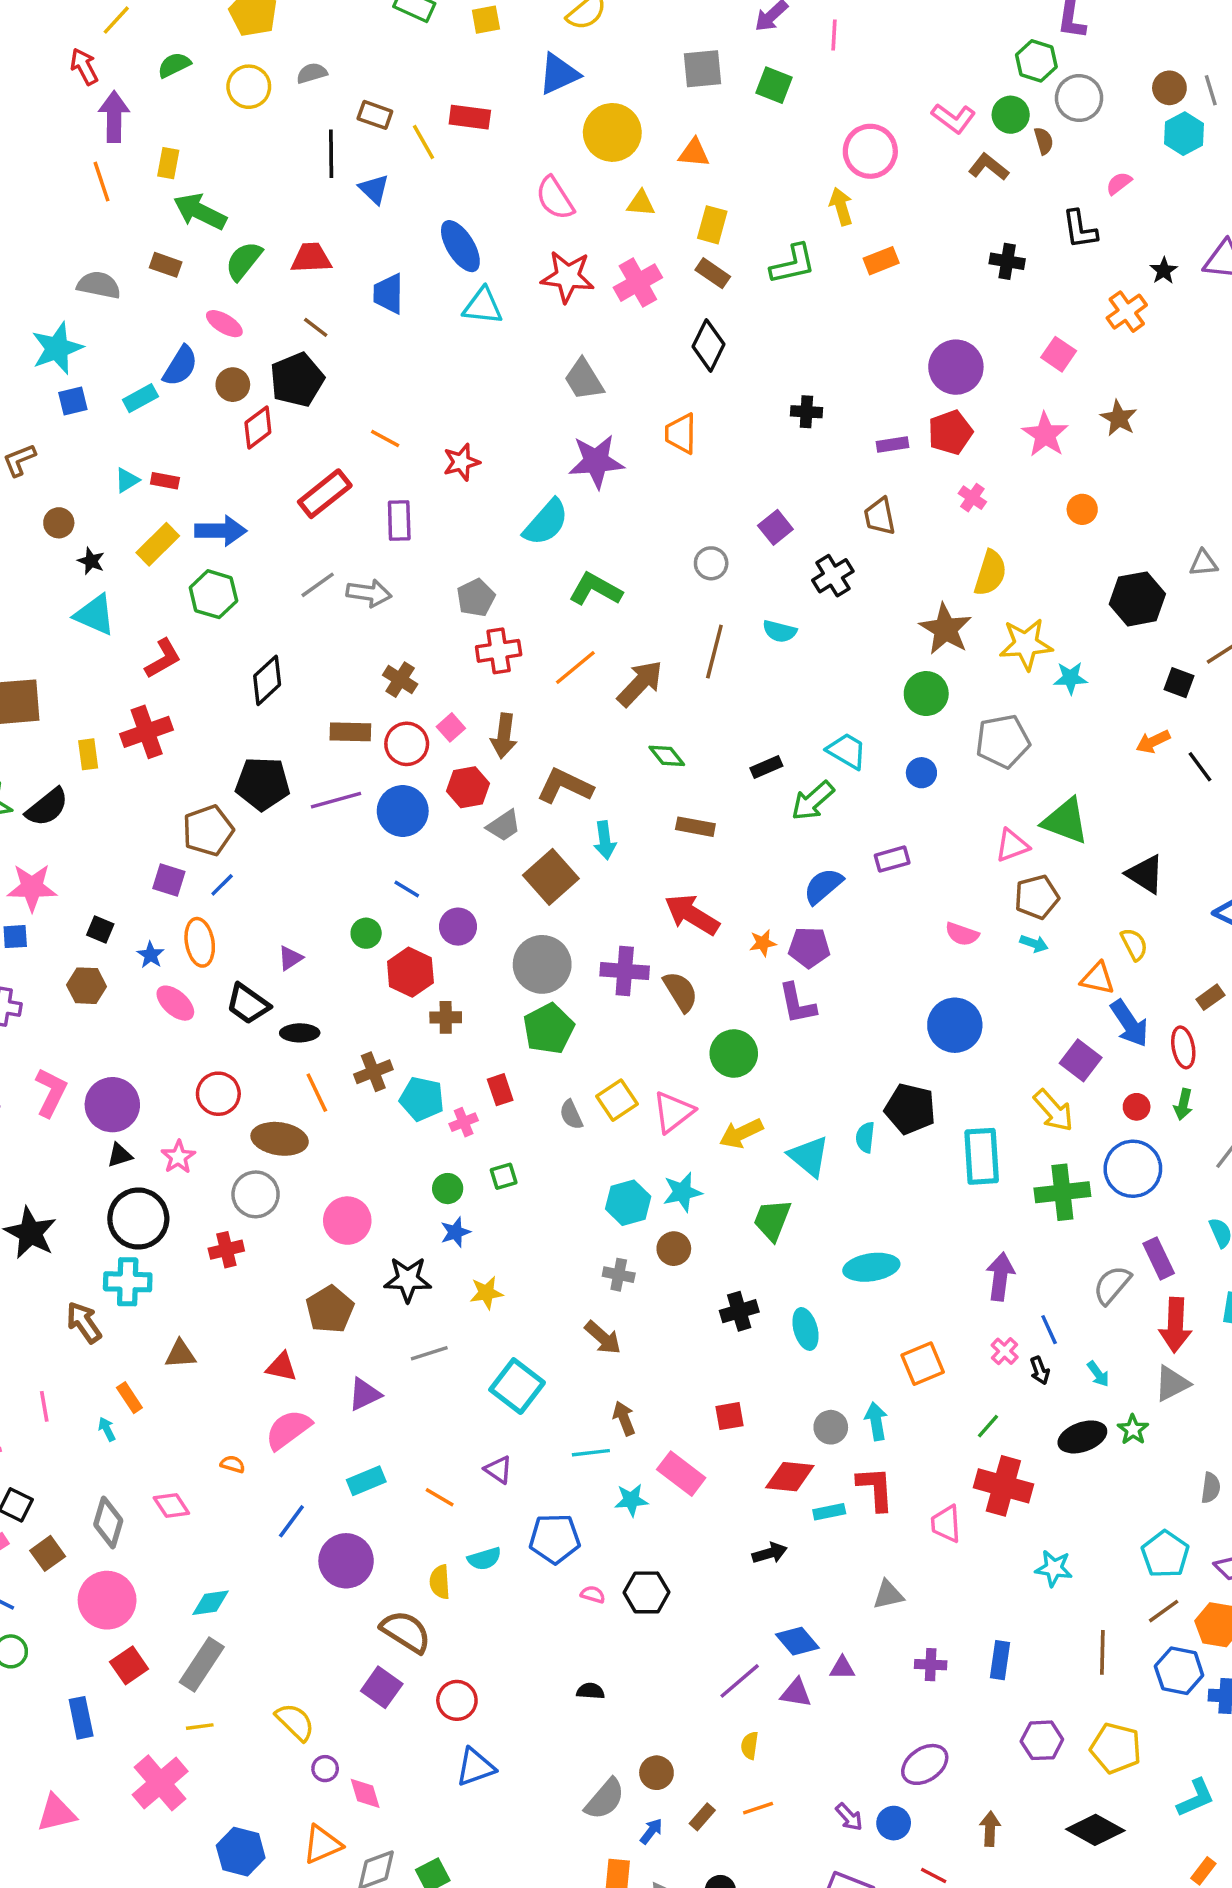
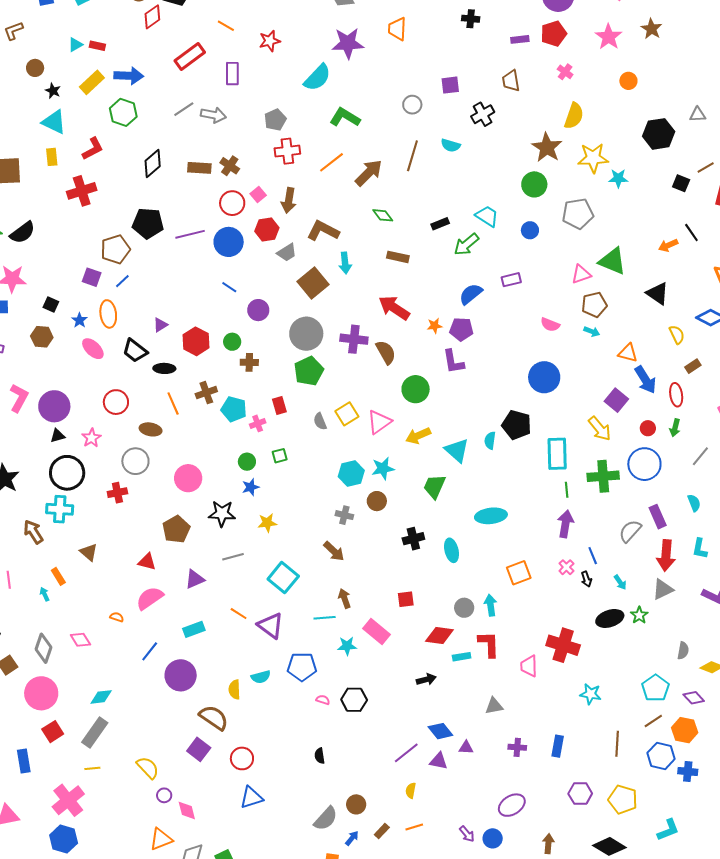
purple square: (775, 527) -> (450, 85), turned 30
brown rectangle: (350, 732) -> (199, 168), moved
orange arrow: (1153, 742) -> (668, 245), moved
yellow rectangle: (88, 754) -> (52, 157), moved
green circle: (366, 933) -> (232, 342), moved
yellow semicircle: (1134, 944) -> (677, 335), moved
red hexagon: (410, 972) -> (196, 341), moved
brown ellipse: (280, 1139) -> (151, 429), size x0.7
brown triangle: (180, 1354) -> (89, 552), turned 42
green line: (988, 1426) -> (567, 490), moved, turned -49
purple triangle: (498, 1470) -> (271, 626), size x1.6
orange line: (440, 1497) -> (239, 614), moved
black semicircle: (591, 1691) -> (320, 756), turned -105
blue hexagon: (241, 1852) -> (64, 839), moved

